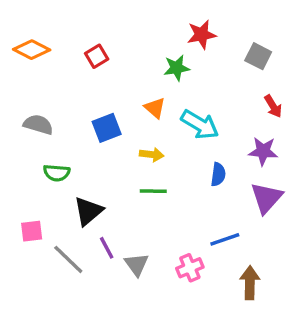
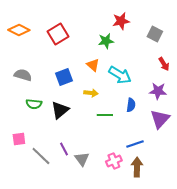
red square: (97, 56) -> (58, 34), size x1.5
green line: (153, 191) -> (105, 115), moved
black triangle: (88, 211) -> (60, 110), moved
brown arrow: (250, 283) -> (137, 167), moved

